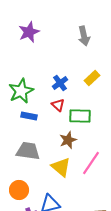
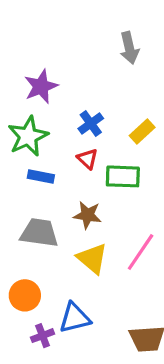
purple star: (29, 32) -> (41, 87), moved
yellow rectangle: (92, 78) -> (142, 131), moved
brown star: (68, 140) -> (87, 215), moved, turned 30

